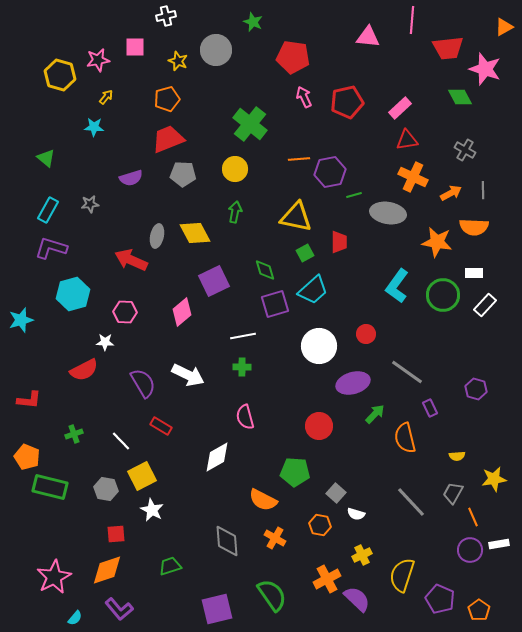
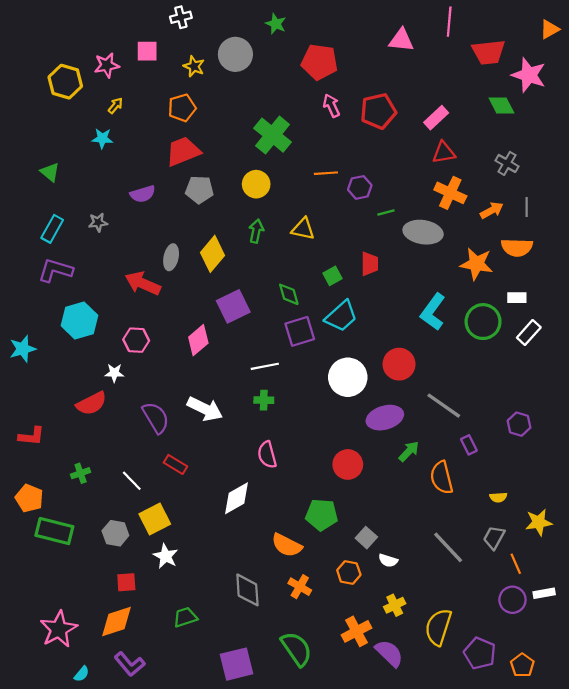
purple hexagon: (330, 172) -> (360, 187), size x0.7
yellow triangle: (296, 217) -> (303, 229), moved, size x0.7
yellow diamond: (195, 233) -> (213, 254), turned 68
red circle: (366, 334) -> (399, 364), size x1.5

